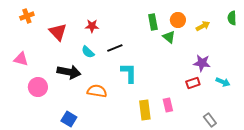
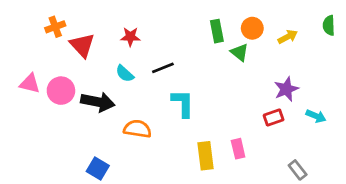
orange cross: (27, 16) -> (55, 27), moved
purple star: (202, 63) -> (286, 89), turned -30
pink circle: (38, 87) -> (61, 91), moved

